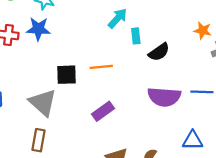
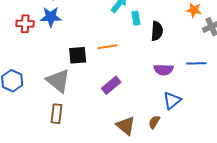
black semicircle: (159, 52) -> (157, 31), turned -48
purple semicircle: (164, 97) -> (164, 70), size x0.7
blue triangle: (193, 140) -> (172, 101), moved, turned -36

